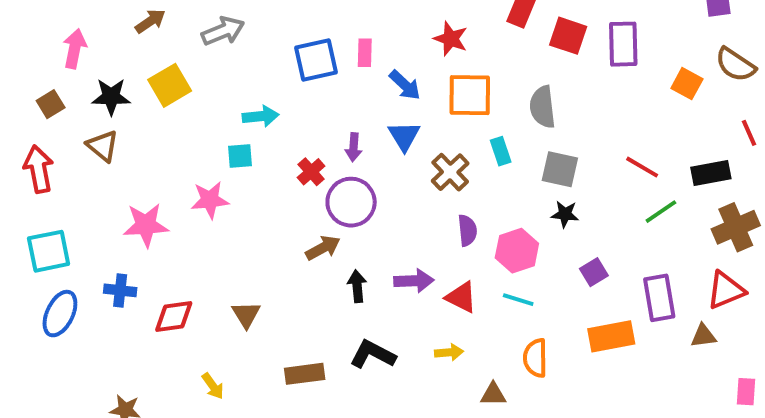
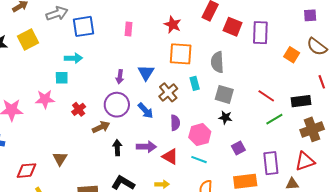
blue square: (316, 60) -> (84, 26), moved
blue arrow: (405, 85) -> (146, 111), moved
red cross: (311, 172) -> (79, 109), moved
red diamond: (174, 316) -> (26, 171), moved

